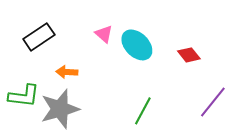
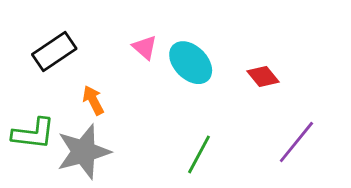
orange arrow: (67, 72) -> (93, 100), turned 60

